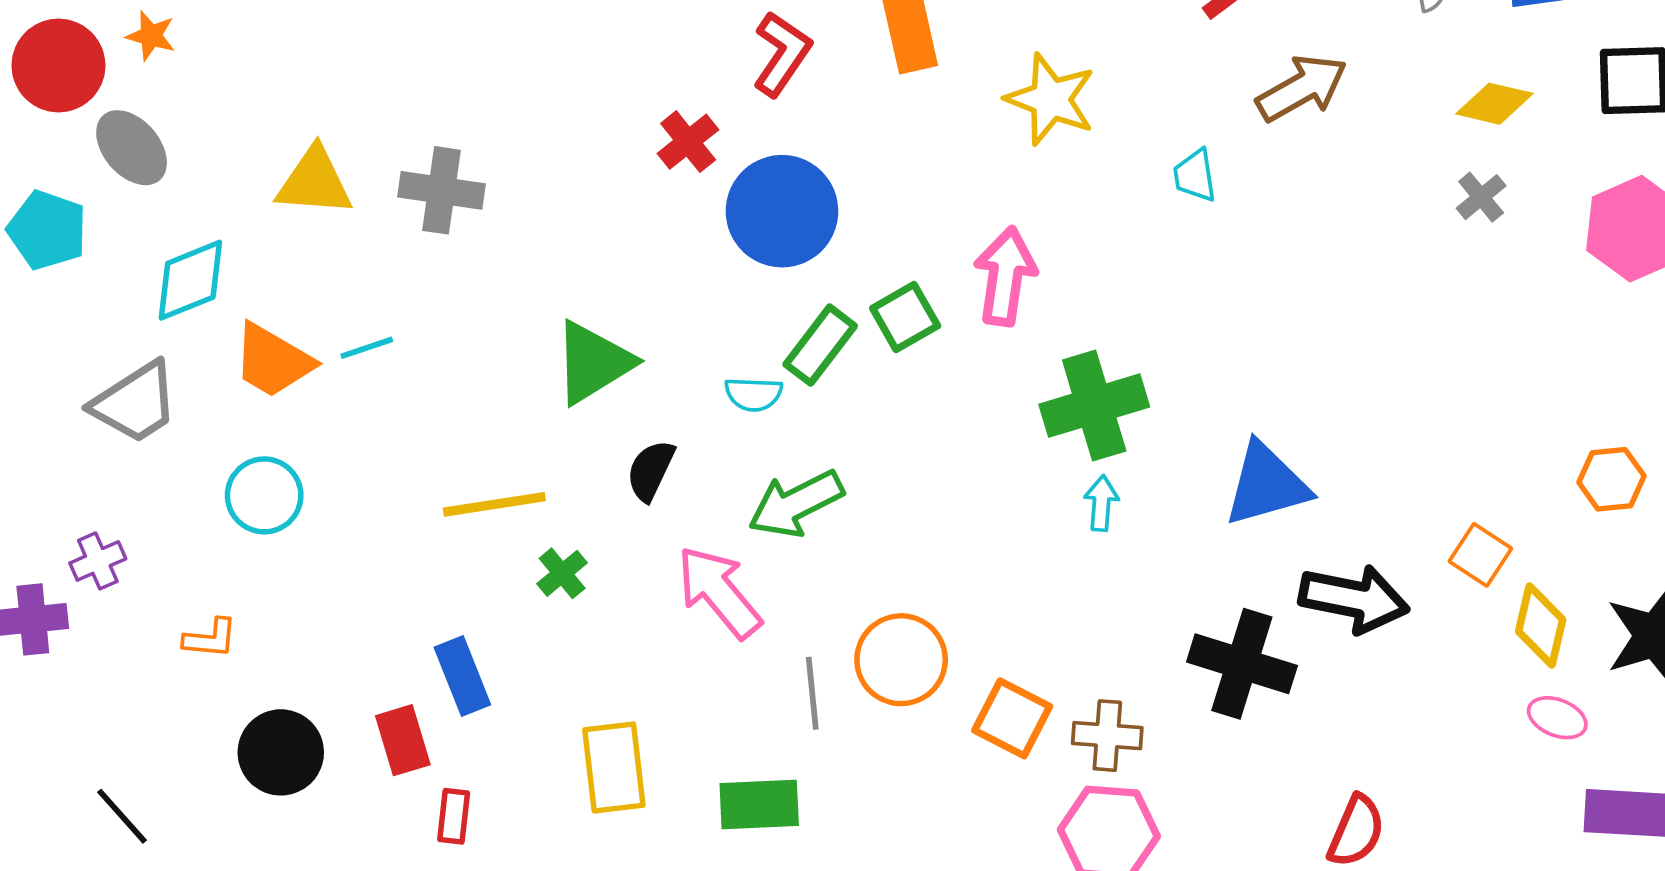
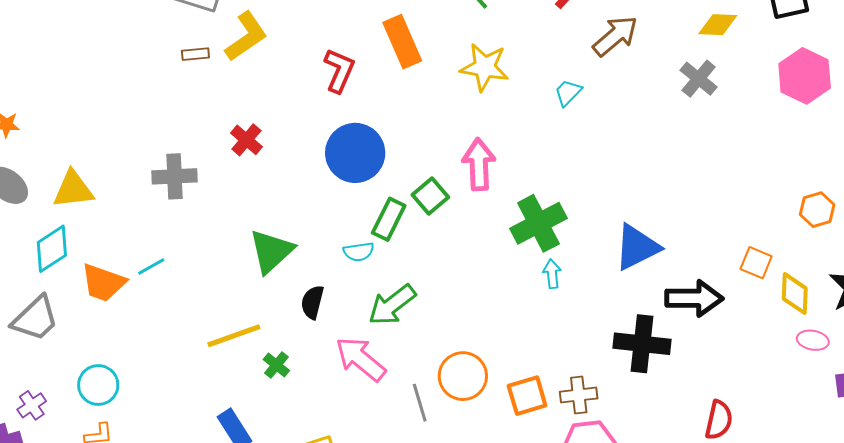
red cross: (688, 142) -> (246, 140), moved
cyan trapezoid: (1195, 176) -> (568, 93), turned 64
yellow triangle: (314, 182) -> (73, 189), moved
gray cross: (1481, 197) -> (699, 79), moved, size x1.4
cyan circle: (264, 495) -> (98, 385), moved
orange square: (1012, 718) -> (527, 396), turned -33

